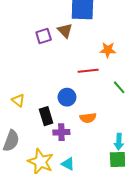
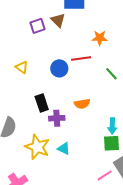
blue circle: (67, 97) -> (59, 68), moved
yellow triangle: (18, 100) -> (22, 67), moved

